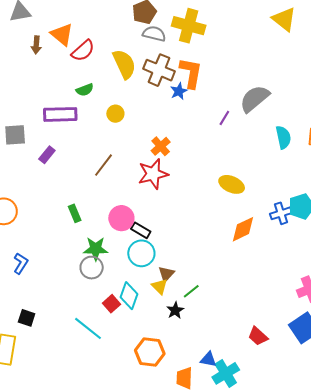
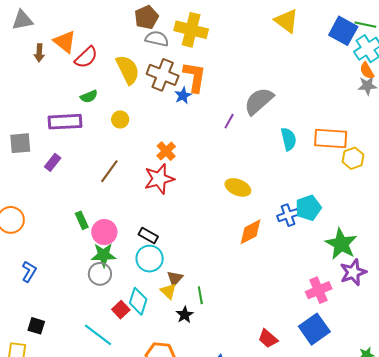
pink circle: (121, 218) -> (104, 232), moved
green line: (191, 291) -> (200, 295), turned -60

